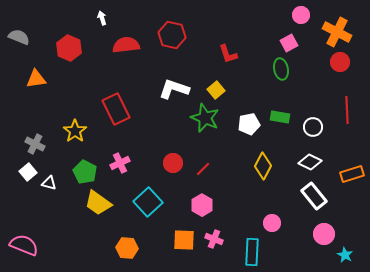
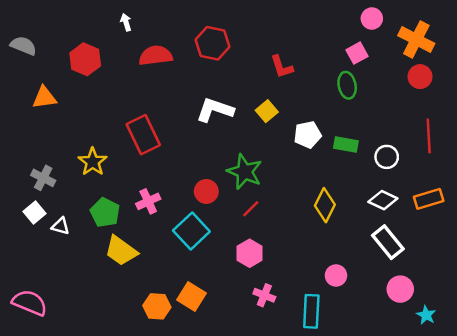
green star: (205, 118) -> (245, 172), moved
white pentagon: (249, 124) -> (308, 135), moved
red circle: (173, 163) -> (206, 191), moved
orange rectangle: (352, 174) -> (429, 199), moved
cyan square: (148, 202) -> (191, 231), moved
orange square: (184, 240) -> (191, 296), moved, turned 30

